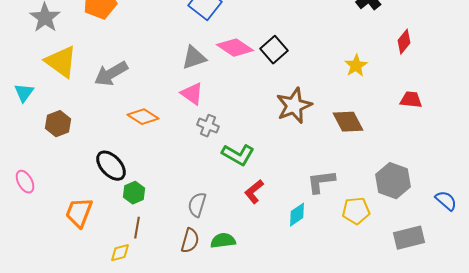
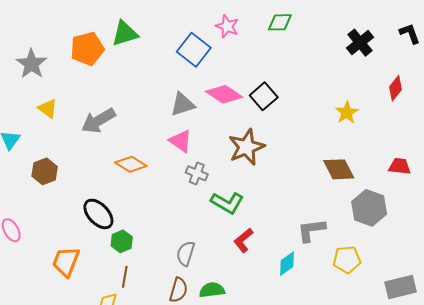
yellow triangle: (61, 62) -> (48, 109), size x0.6
red trapezoid: (411, 100) -> (400, 166), moved
brown star: (294, 106) -> (246, 147), moved
gray hexagon: (393, 181) -> (369, 208), moved

